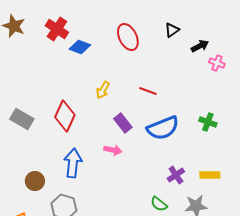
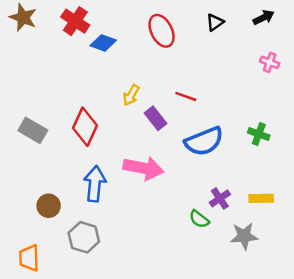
black arrow: (200, 46) -> (264, 17), moved
purple rectangle: (123, 123) -> (155, 118), moved
pink arrow: (113, 150) -> (143, 168), size x1.8
green semicircle: (159, 204) -> (199, 219), moved

